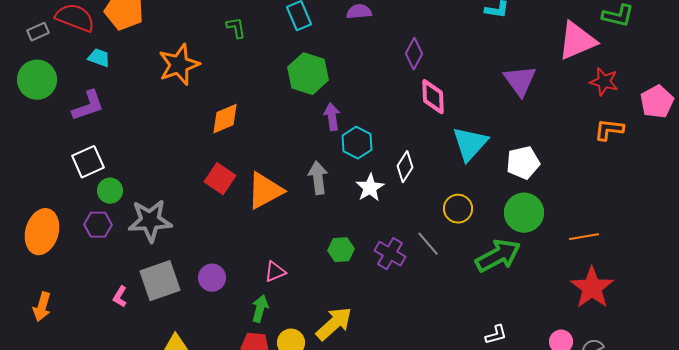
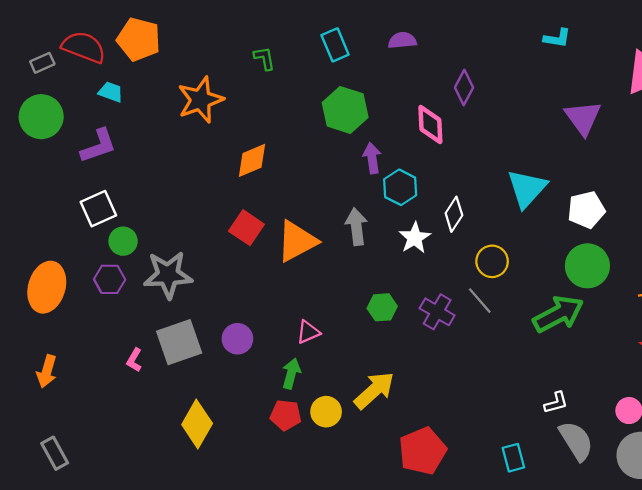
pink diamond: (433, 97) -> (430, 125), moved
yellow circle: (458, 209) -> (492, 261), moved

